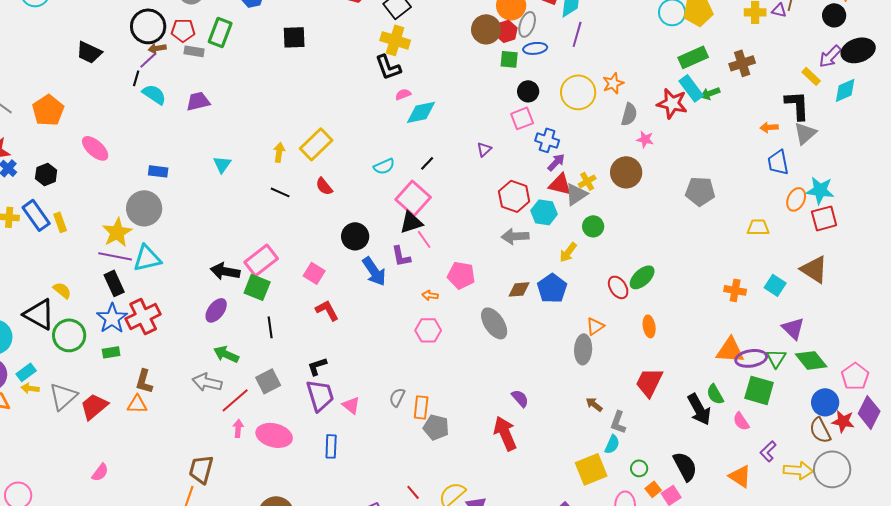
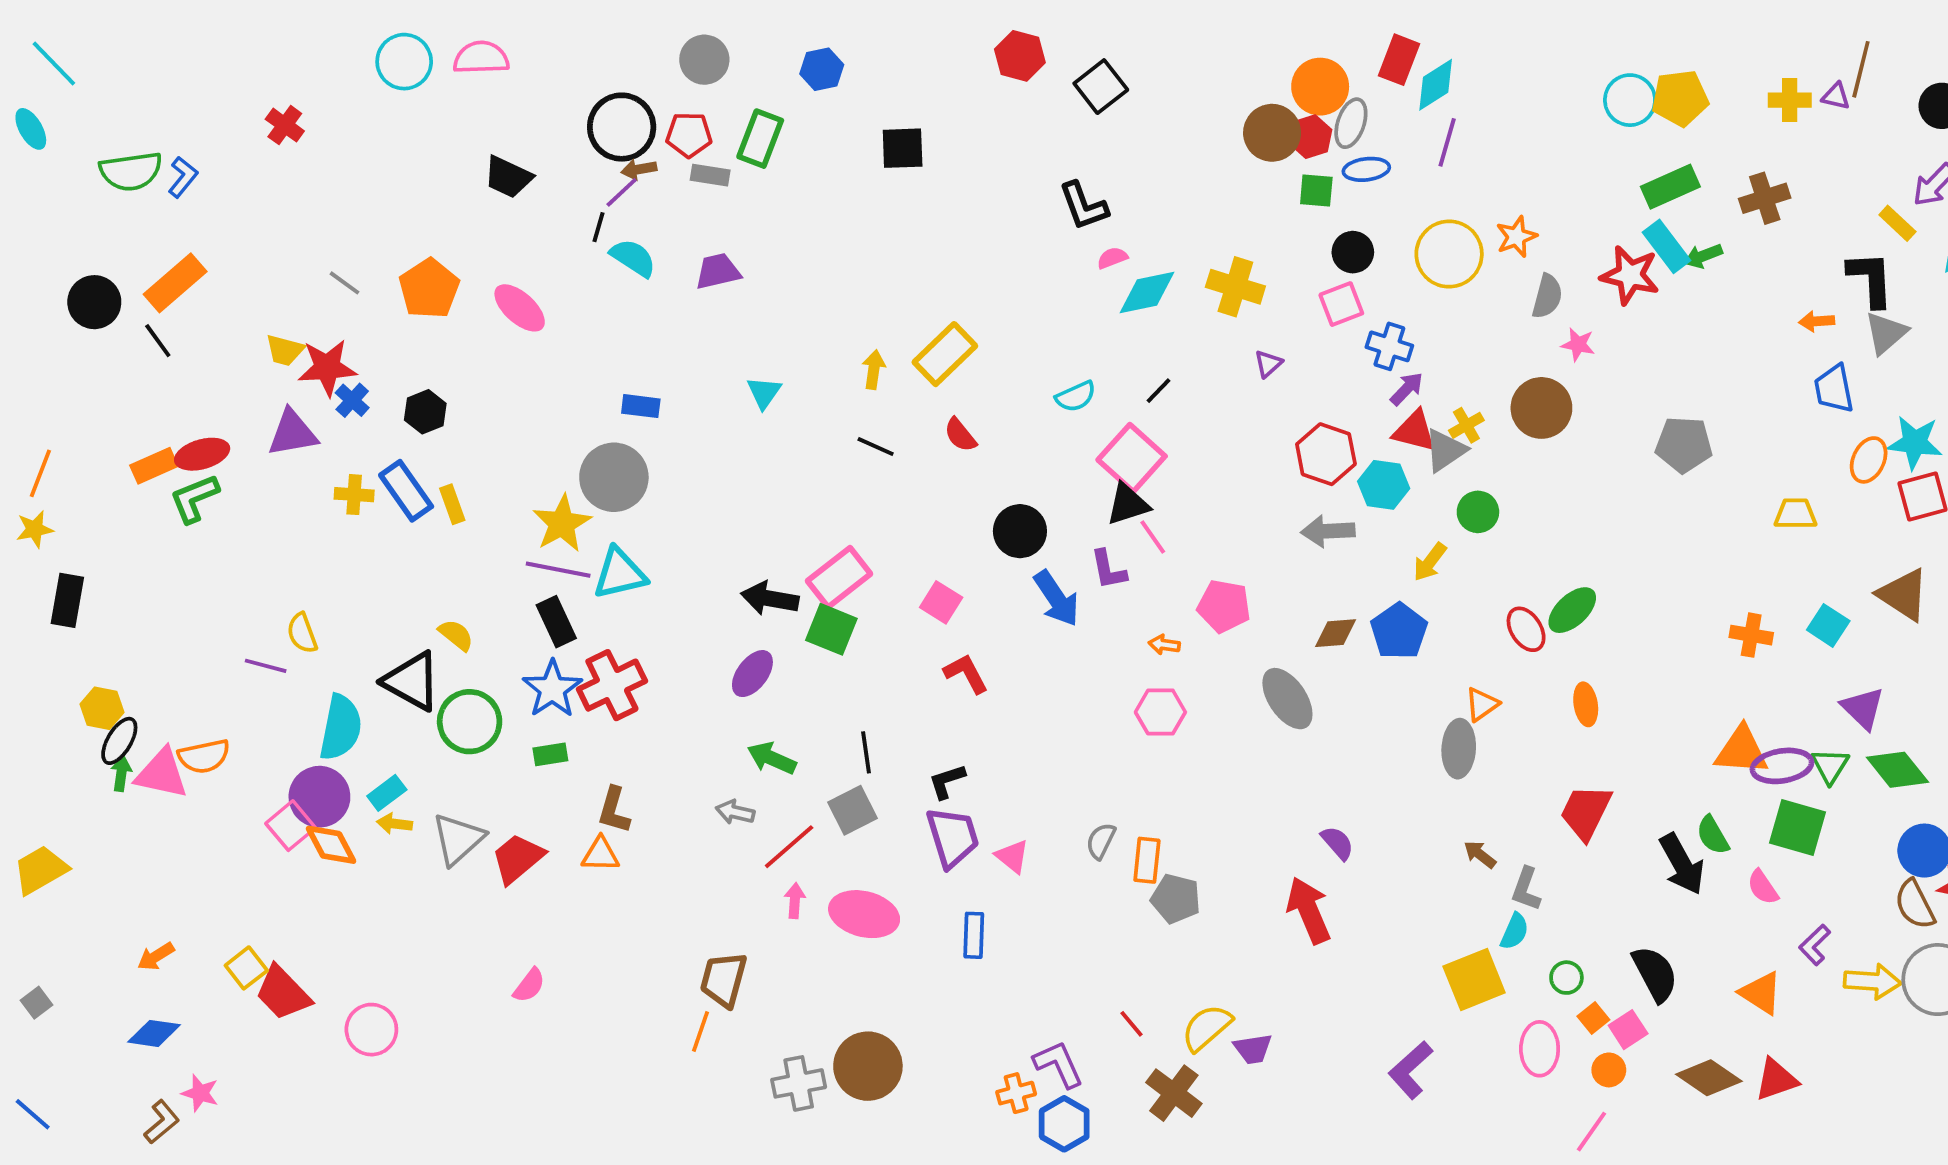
yellow cross: (395, 40) -> (1235, 287), moved
pink ellipse: (95, 148) -> (520, 308), moved
black line: (270, 327) -> (866, 752), moved
gray arrow: (207, 382) -> (735, 812), size x0.7

